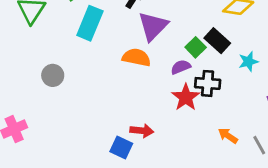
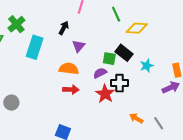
purple triangle: (153, 26) -> (79, 46), size x0.6
green square: (196, 47) -> (109, 59), turned -32
gray circle: (53, 75) -> (11, 103), moved
red arrow: (142, 131) -> (71, 90), moved

